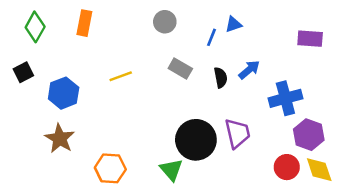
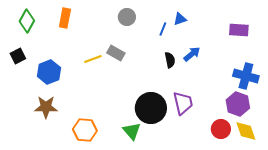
gray rectangle: (180, 68) -> (116, 53), moved
blue cross: (285, 98) -> (246, 76), moved, turned 30
brown star: (60, 139) -> (46, 107), turned -30

